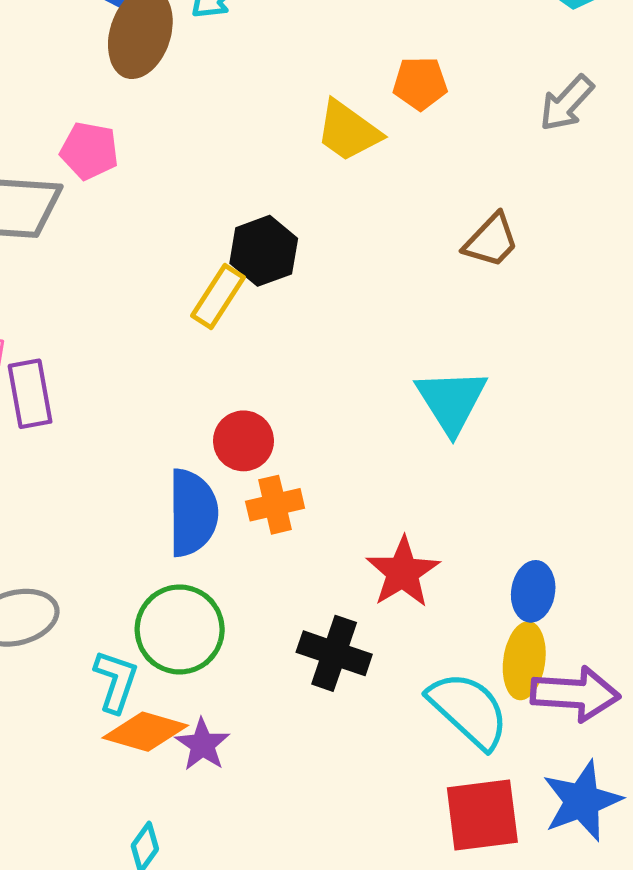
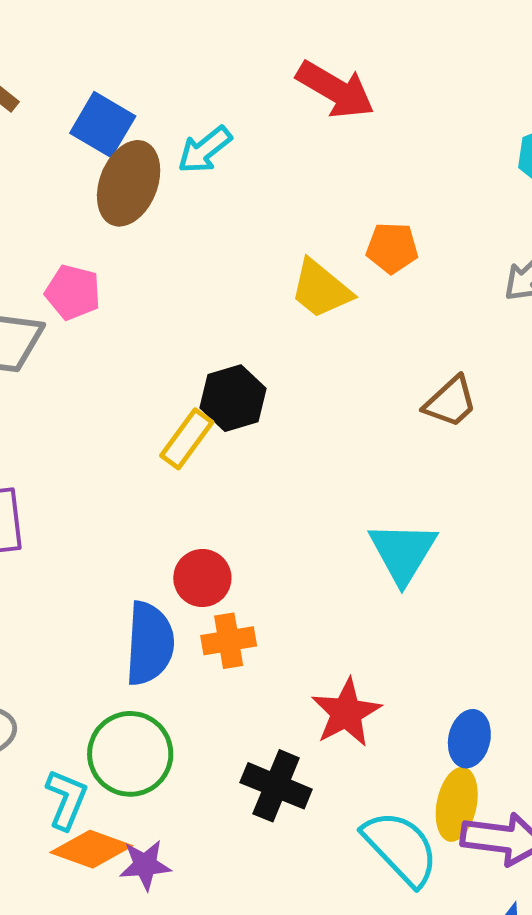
purple star: (203, 745) -> (145, 865), turned 30

